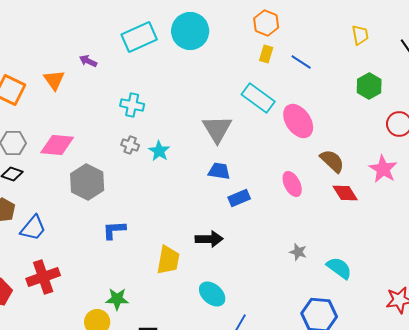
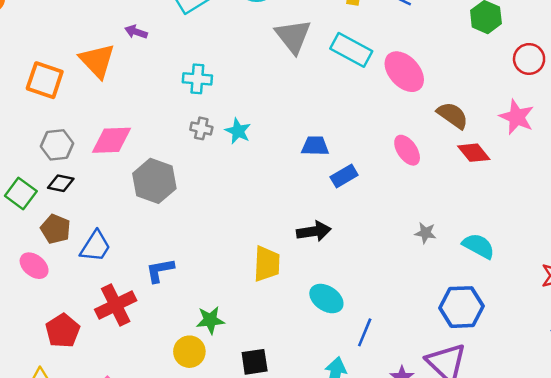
orange triangle: (54, 80) -> (97, 61), size x1.4
gray triangle: (217, 129) -> (293, 36), moved
blue L-shape: (114, 230) -> (160, 270), moved

